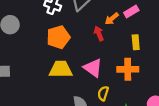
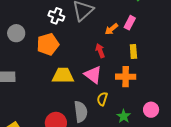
pink rectangle: (131, 12) -> (130, 23), turned -32
red arrow: (99, 33) -> (100, 51), moved
orange pentagon: (58, 37) -> (48, 44), moved

